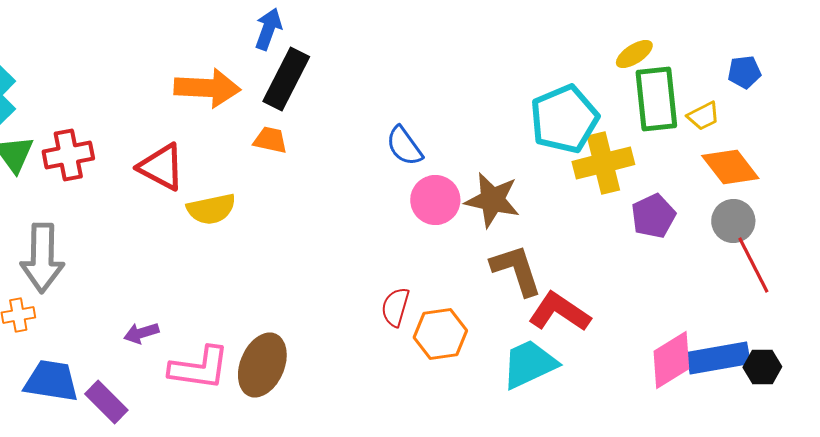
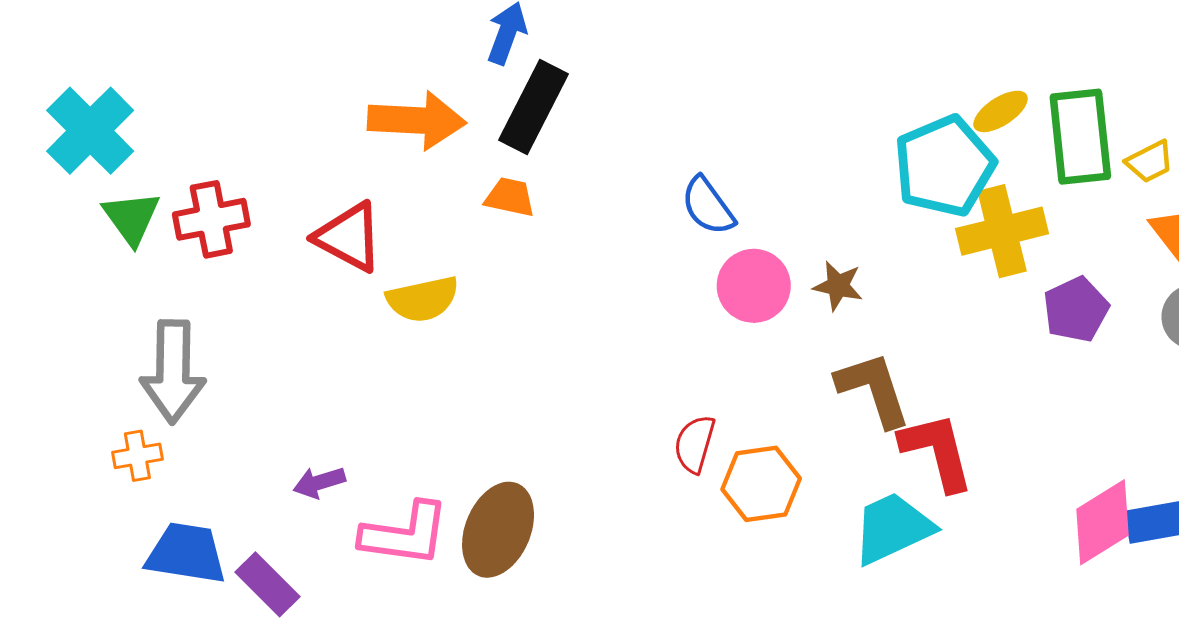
yellow ellipse: (634, 54) -> (1001, 111), moved
brown star: (492, 200) -> (838, 286), size x0.6
red L-shape: (559, 312) -> (937, 451), turned 42

